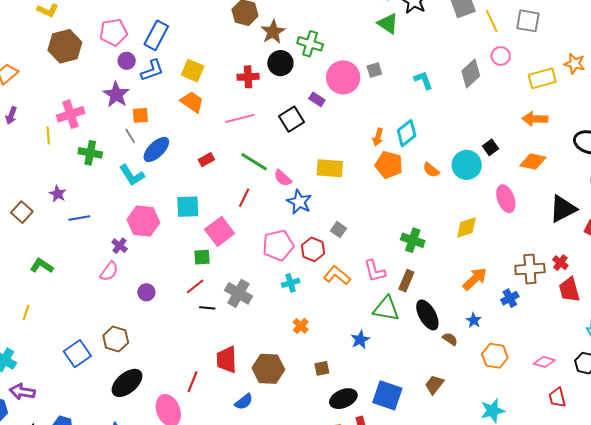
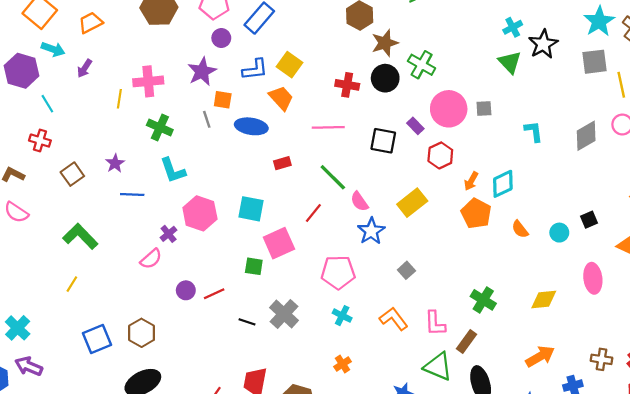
blue L-shape: (152, 70) -> (255, 69), moved
black square: (291, 119) -> (383, 141), turned 30
blue ellipse: (156, 149) -> (251, 126), moved, turned 40
cyan circle: (467, 165) -> (559, 233), size x0.6
yellow rectangle: (330, 168) -> (412, 203), turned -56
cyan L-shape: (132, 175) -> (173, 170), moved
red hexagon: (313, 249) -> (440, 155), moved
green L-shape: (42, 266) -> (80, 236), size x1.4
brown cross: (530, 269) -> (601, 359), size x0.7
cyan cross: (291, 283) -> (342, 316), turned 30
red line: (195, 286) -> (214, 294), moved
yellow line: (26, 312) -> (72, 284), moved

